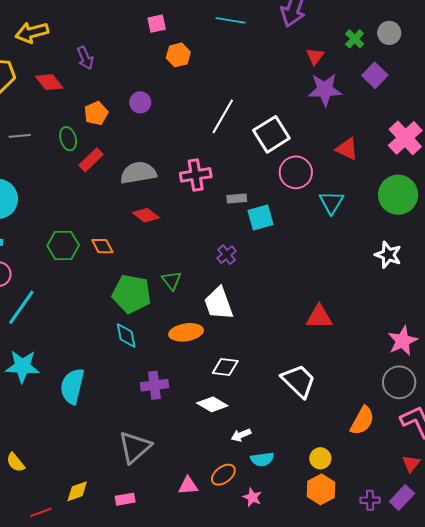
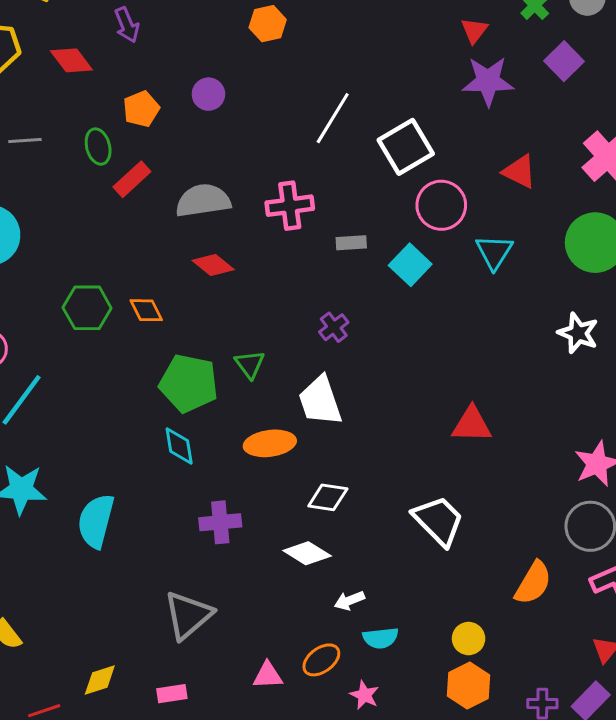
cyan square: (261, 218) -> (410, 265), moved, turned -32

